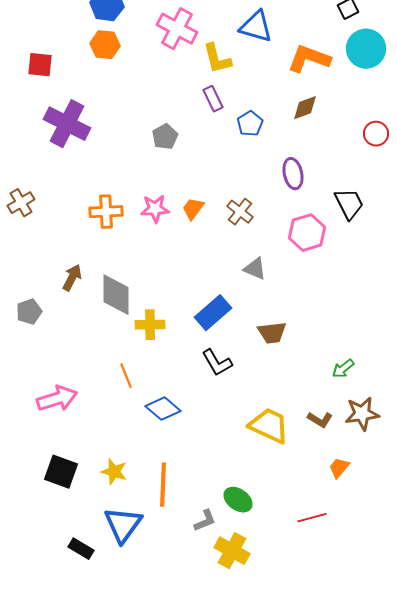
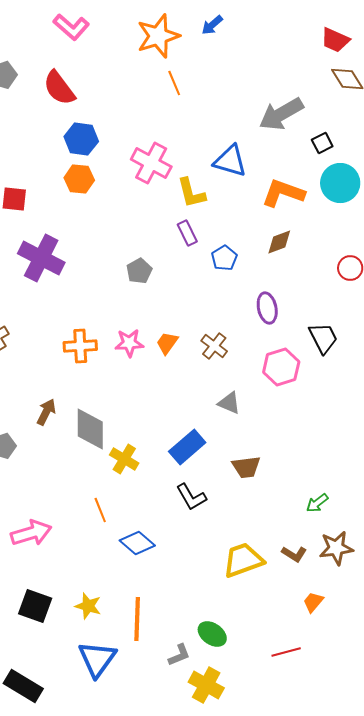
yellow cross: (150, 325) -> (124, 459), turned 32
yellow trapezoid: (269, 426) -> (243, 560), turned -45
black rectangle: (81, 549) -> (23, 686), moved, size x1.5

